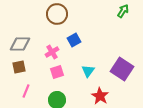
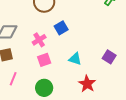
purple square: (122, 69) -> (109, 57), size x0.6
cyan triangle: (88, 71) -> (75, 59), turned -48

